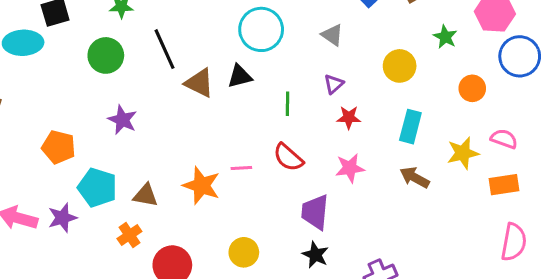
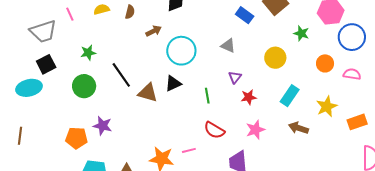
cyan rectangle: (410, 127) -> (290, 96), turned 30
pink semicircle: (504, 139) -> (352, 74), moved
orange pentagon: (59, 147) -> (76, 138), moved
pink line: (241, 168) -> (189, 150), moved

